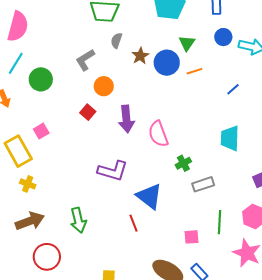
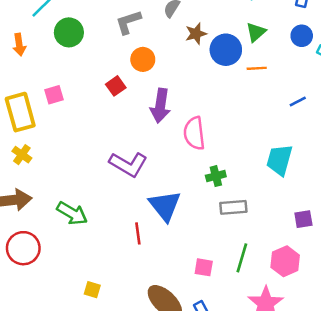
green arrow: (78, 220) -> (72, 213), turned -60

